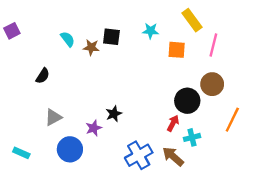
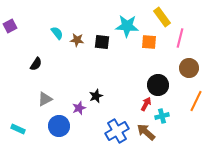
cyan star: (151, 31) -> (127, 26), size x1.6
black square: (111, 37) -> (102, 42), moved
brown circle: (212, 84) -> (189, 68), moved

